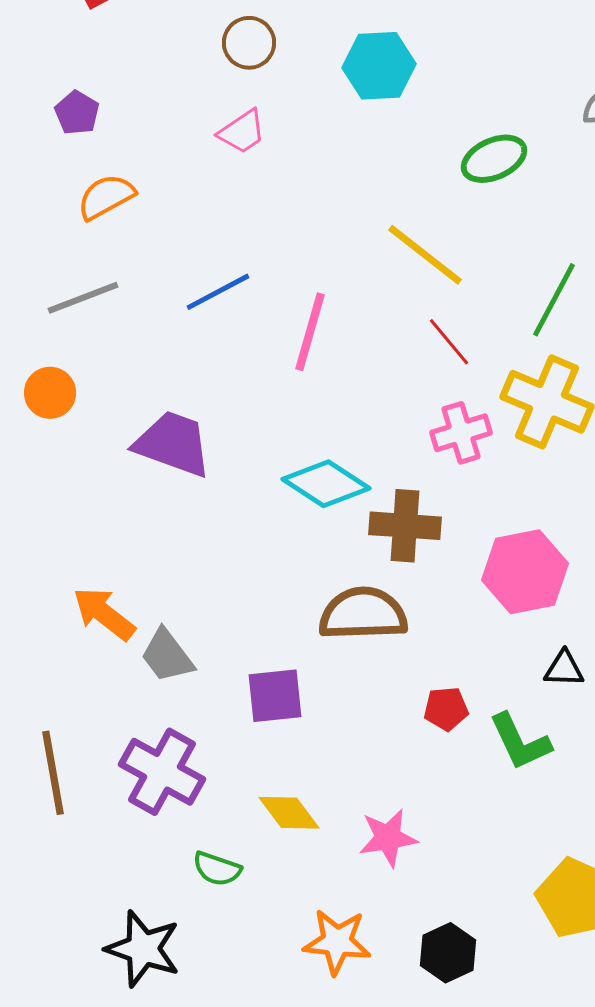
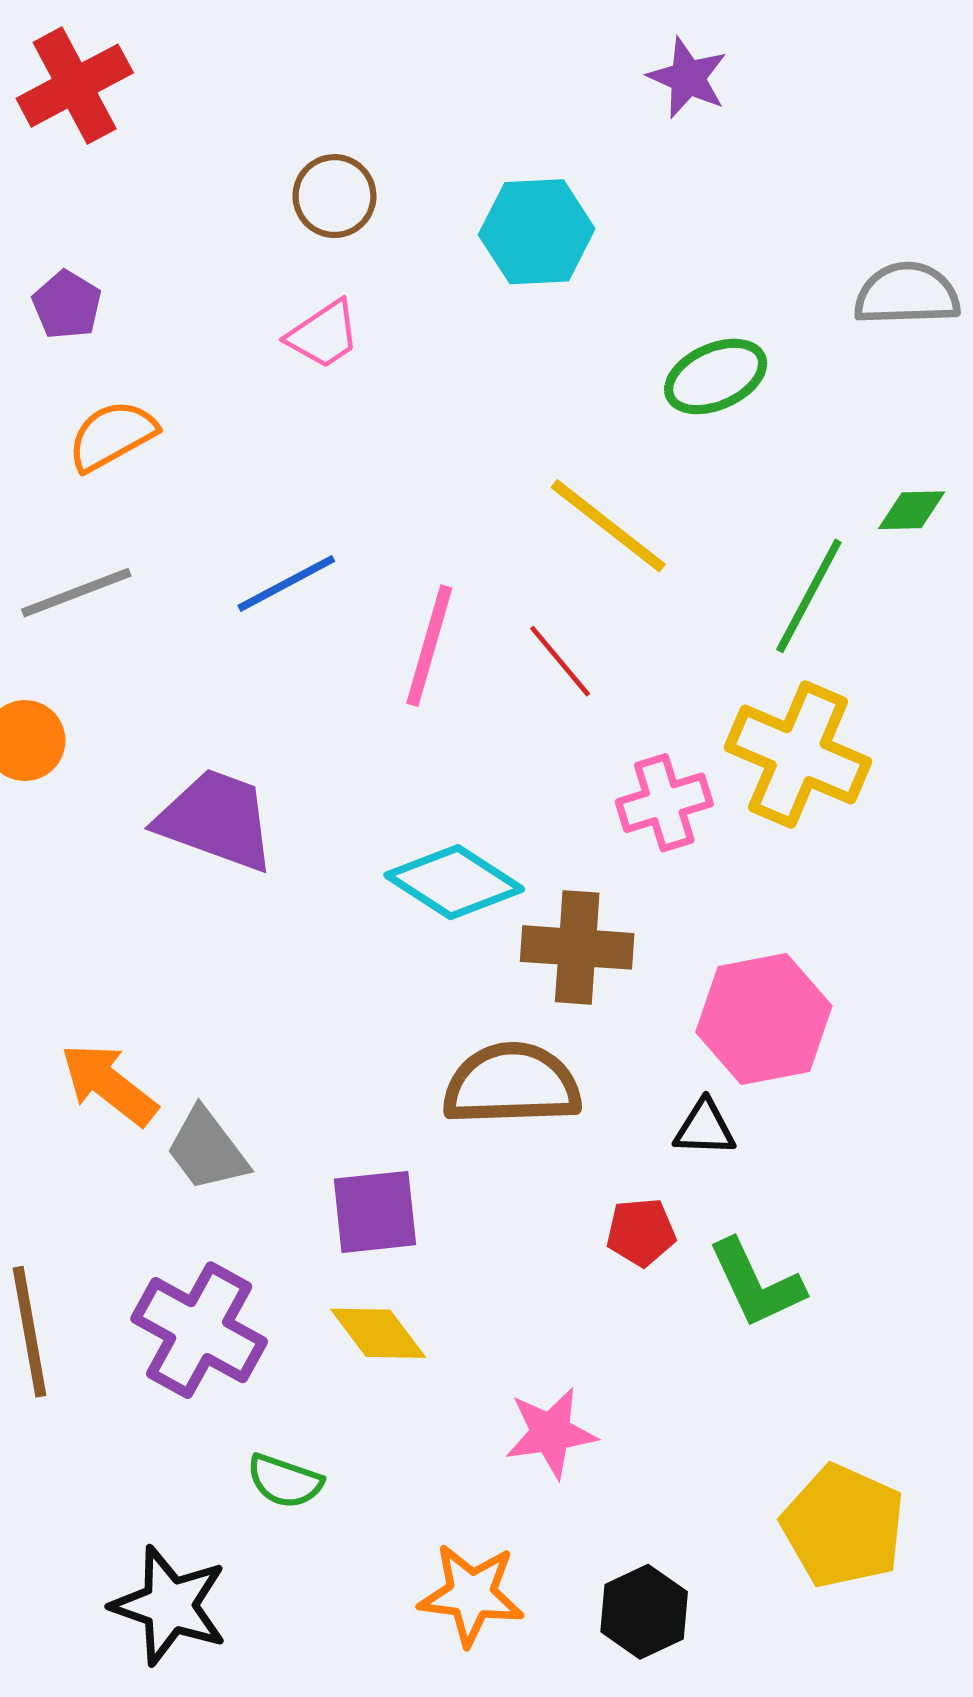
red line: (449, 342) -> (560, 661), moved
black triangle: (564, 669) -> (705, 1128), moved
yellow diamond: (289, 813) -> (378, 1333), moved

